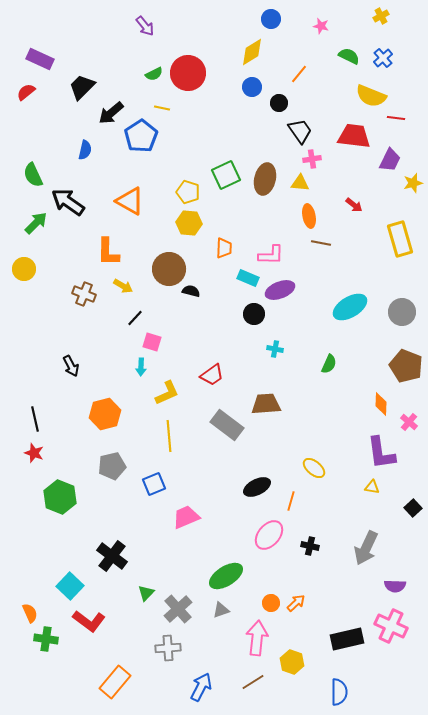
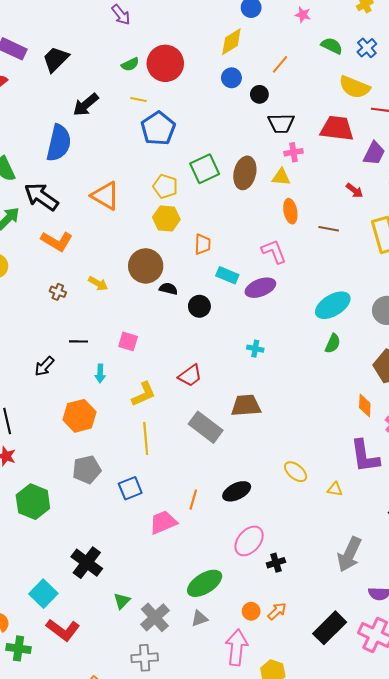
black trapezoid: (82, 87) -> (56, 59), moved
black trapezoid: (300, 131) -> (281, 123), turned 124
blue pentagon: (141, 136) -> (158, 128), moved
blue semicircle: (85, 150) -> (59, 143), size x1.8
red arrow: (354, 205) -> (354, 190), moved
brown line: (321, 243) -> (329, 229), moved
orange L-shape: (108, 252) -> (57, 241), moved, turned -60
pink L-shape: (271, 255) -> (274, 251), moved, turned -112
brown cross: (84, 294) -> (58, 292), size x0.7
black circle: (254, 314) -> (199, 306), moved
black line: (135, 318) -> (78, 341), moved, turned 48
green semicircle: (329, 364) -> (333, 343), moved
black arrow: (71, 366) -> (44, 366), turned 70
cyan arrow: (141, 367) -> (100, 373), moved
yellow triangle: (372, 487) -> (335, 489), moved
orange line: (291, 501) -> (193, 500), moved
black cross: (310, 546) -> (276, 563), moved, turned -30
black rectangle: (347, 639) -> (330, 628), moved, turned -32

